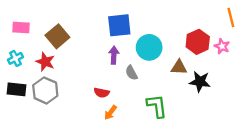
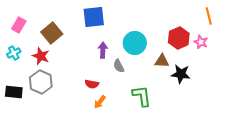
blue square: (119, 25) -> (94, 17), moved
pink rectangle: (21, 27) -> (19, 25), turned -63
black rectangle: (17, 89) -> (14, 92), moved

